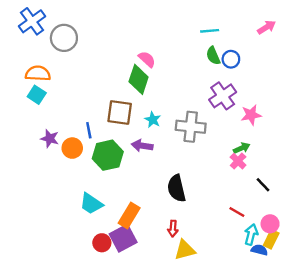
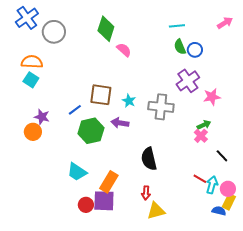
green diamond: (139, 79) -> (106, 29), moved
blue line: (89, 130) -> (75, 110), turned 64
orange circle: (72, 148) -> (33, 132), moved
cyan arrow: (251, 234) -> (212, 185), moved
purple square: (123, 238) -> (104, 201), turned 30

